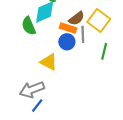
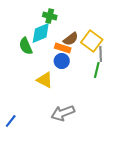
gray line: (83, 34) -> (101, 54), moved
gray arrow: (32, 90) -> (63, 113), moved
blue line: (37, 106) -> (11, 121), moved

